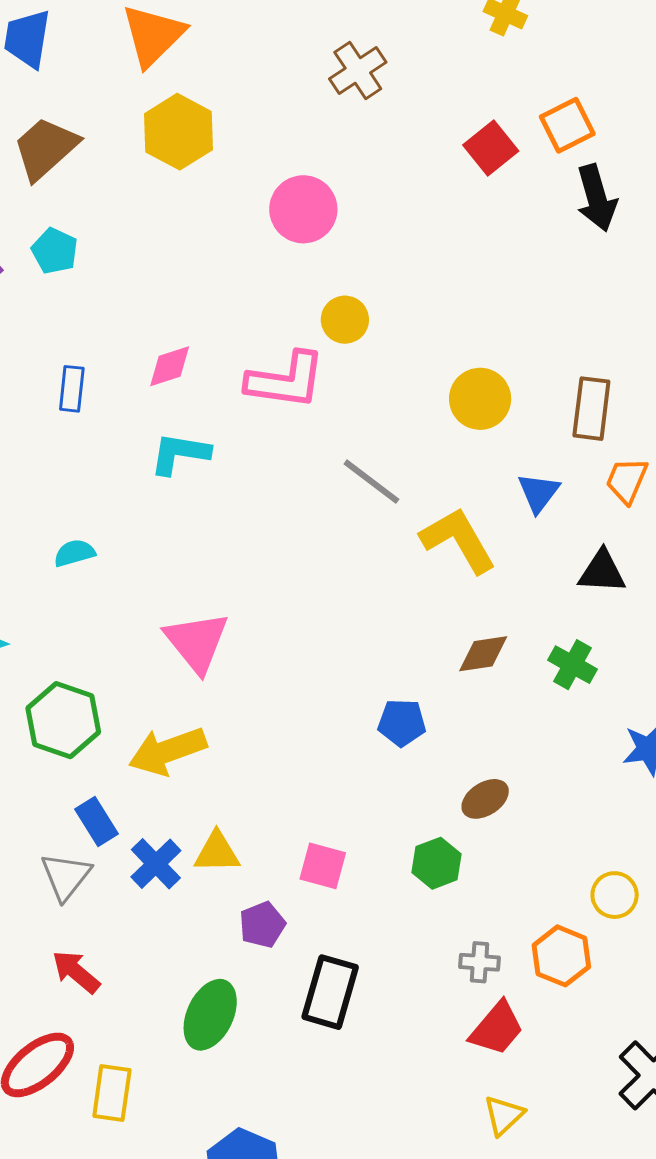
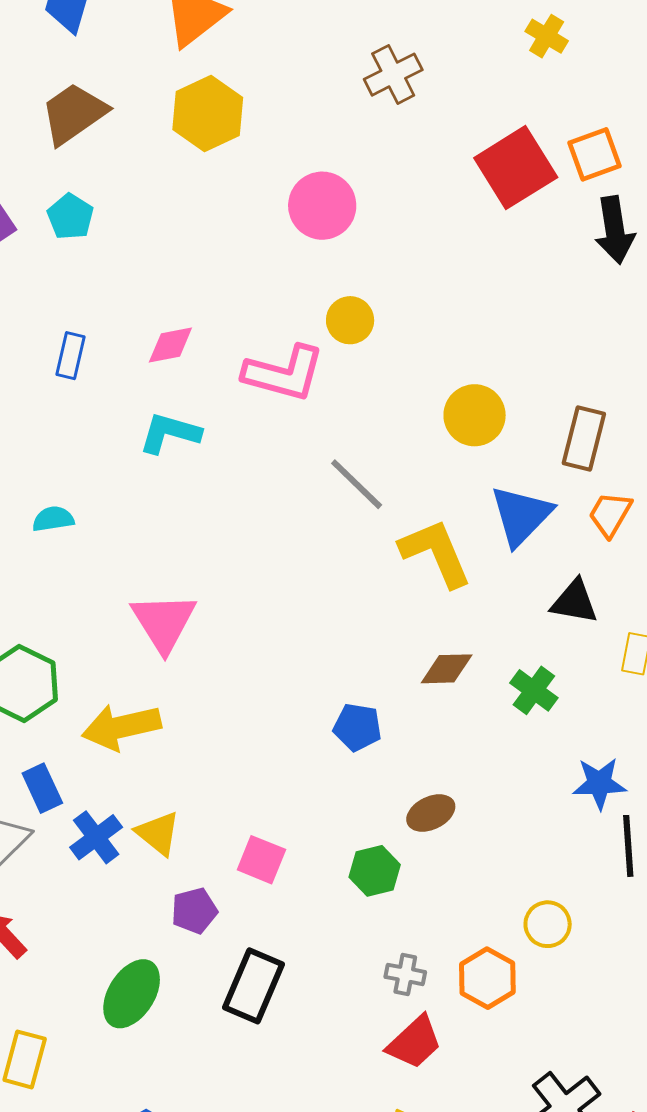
red square: (491, 148) -> (516, 168), size x1.5
blue triangle: (539, 493) -> (521, 516), size x1.5
yellow triangle: (217, 852) -> (158, 833), turned 33

